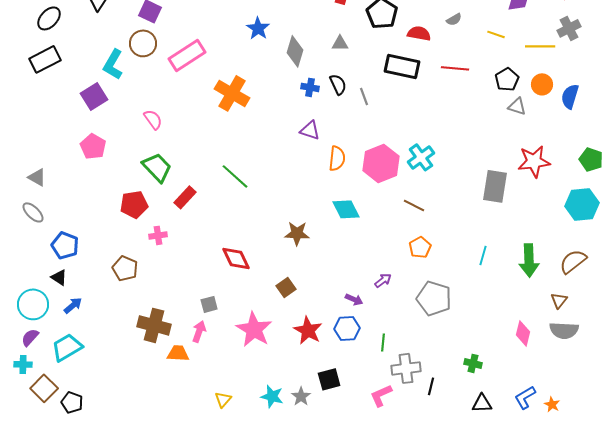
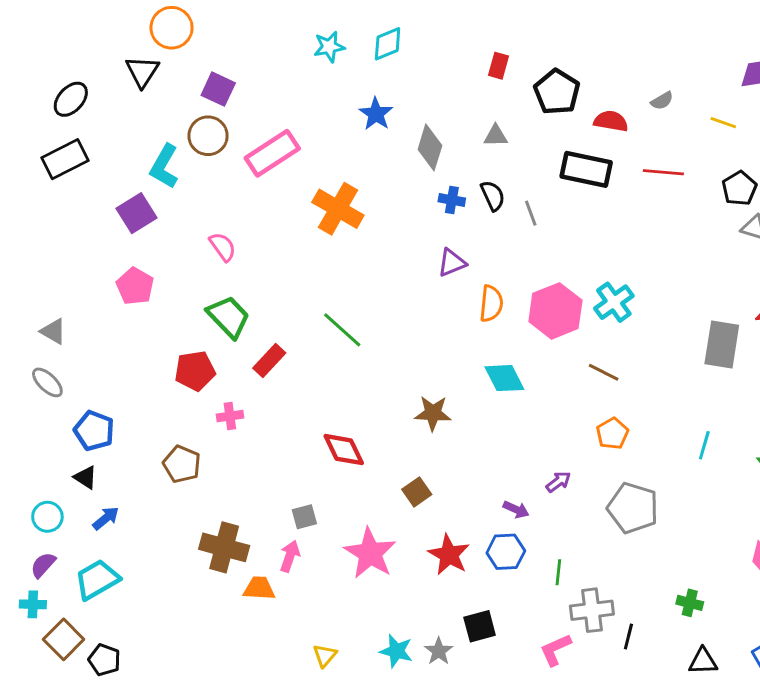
purple triangle: (310, 130) -> (452, 263), turned -40
cyan circle: (33, 304) -> (47, 517), size x0.7

